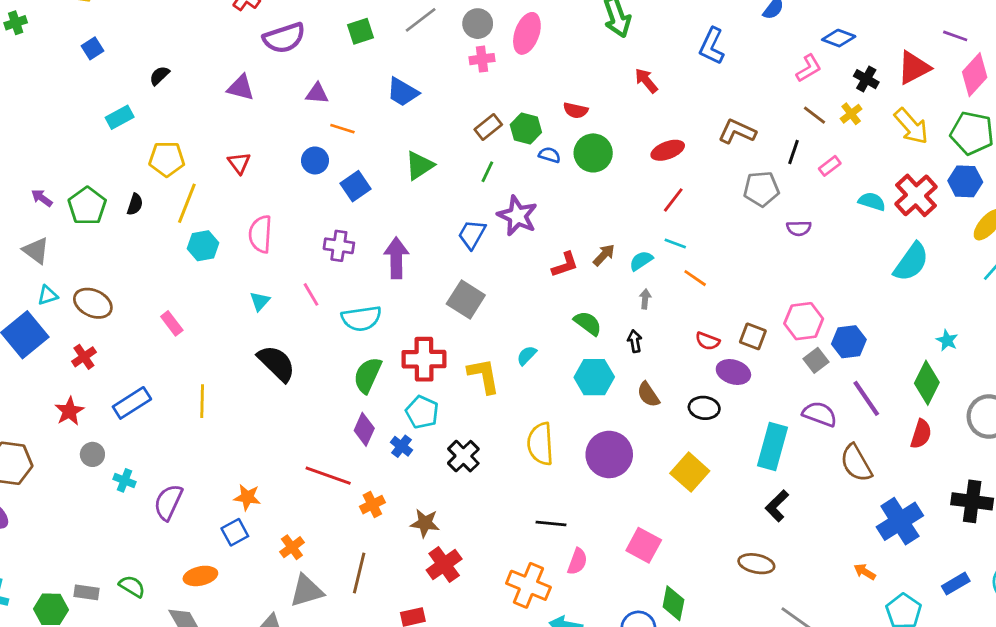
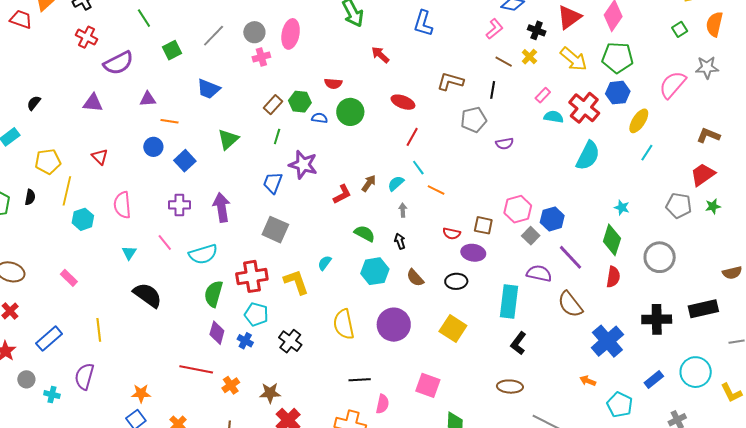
red ellipse: (668, 150) -> (403, 102), turned 50
pink rectangle: (830, 166) -> (543, 95), moved
cyan line: (675, 244) -> (418, 168), turned 42
purple semicircle: (168, 502) -> (84, 376), moved

